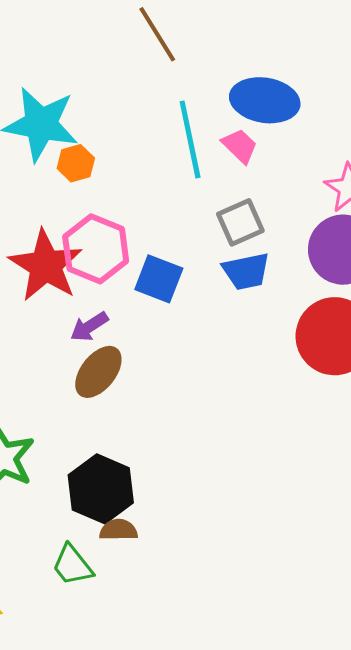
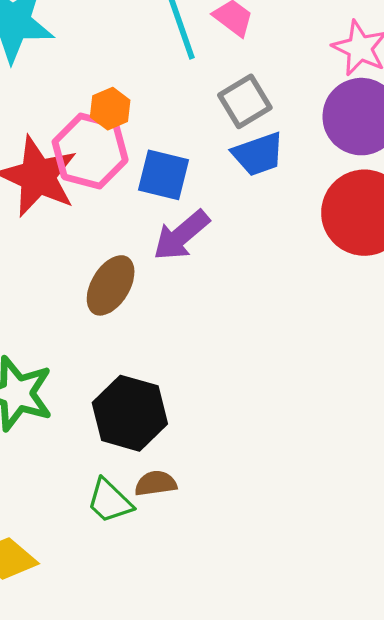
orange hexagon: (76, 163) -> (110, 109), moved
purple arrow: (89, 327) -> (181, 235), moved, size x1.4
brown semicircle: (118, 530) -> (156, 483), moved

